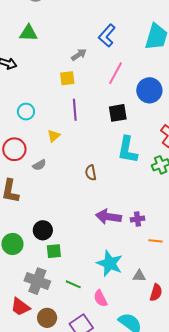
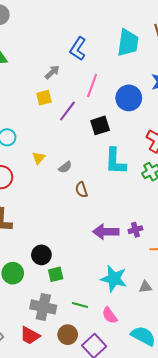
purple line: (75, 110) -> (67, 111), moved, turned 50
gray semicircle: (39, 165) -> (65, 167), moved
brown circle: (47, 318) -> (68, 335), moved

